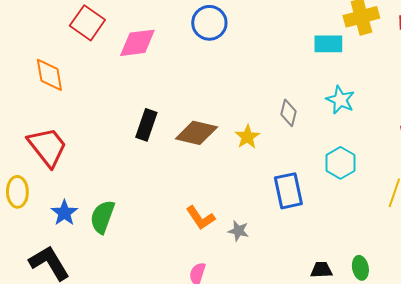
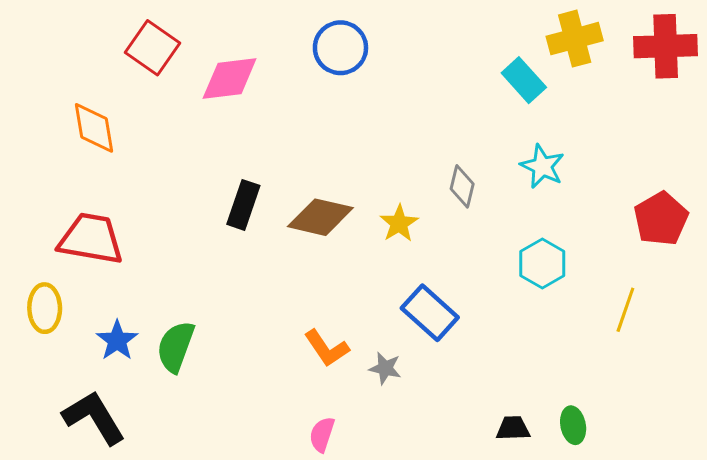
cyan rectangle: (328, 44) -> (524, 80), turned 48
red trapezoid: (47, 147) -> (91, 239), turned -42
blue rectangle: (288, 191) -> (430, 313), moved, turned -36

